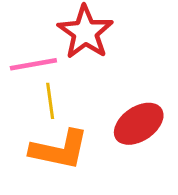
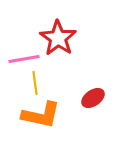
red ellipse: (139, 124) -> (93, 98), size x0.7

